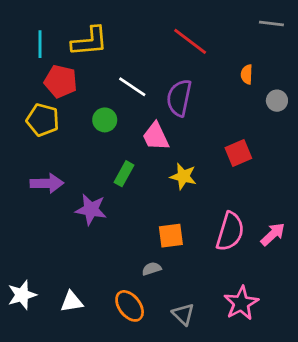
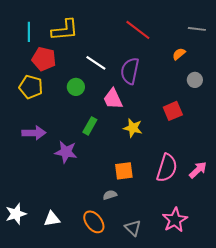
gray line: (271, 23) -> (197, 29), moved
orange semicircle: (247, 74) -> (179, 54), turned 48
gray circle: (277, 101) -> (195, 80), moved

